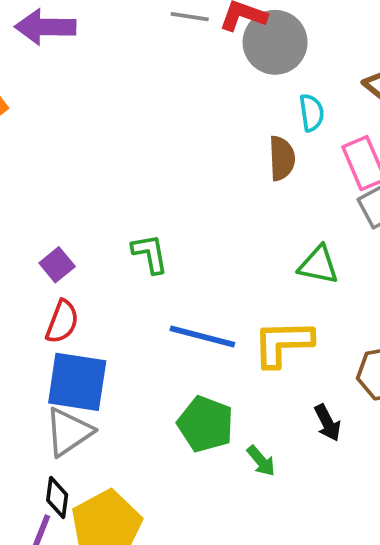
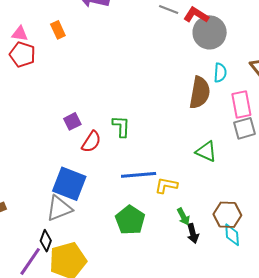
brown semicircle: (282, 158) -> (200, 93), size x1.4
red semicircle: (62, 322) -> (91, 142), moved
blue line: (202, 336) -> (139, 175), turned -32
yellow L-shape: (283, 343) -> (166, 185), moved, size x0.7
green arrow: (261, 461) -> (183, 217), moved

